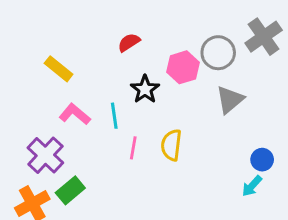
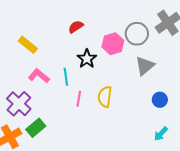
blue circle: (262, 160) -> (160, 100), moved
cyan arrow: (252, 186) -> (161, 134), moved

